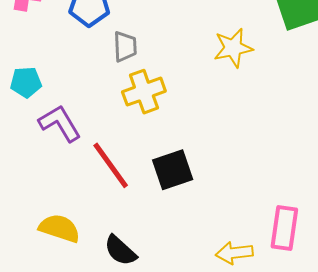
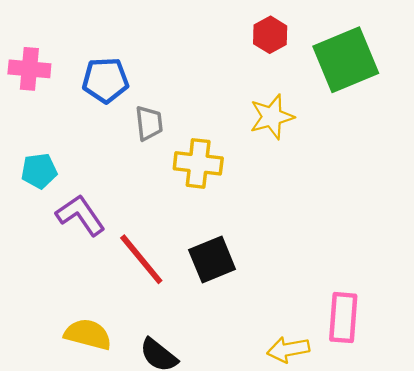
yellow cross: (144, 92) -> (198, 163), moved, turned 30

